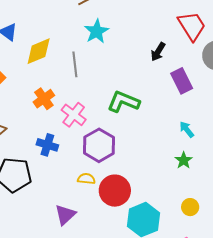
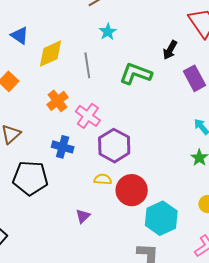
cyan star: (97, 31) -> (108, 32), size x0.7
green L-shape: (123, 102) -> (136, 74), moved
purple triangle: (65, 215) -> (83, 216), size x0.7

